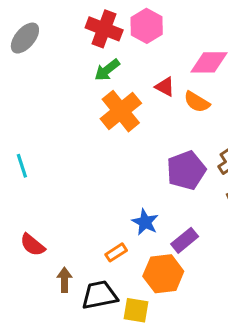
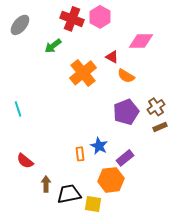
green arrow: (107, 70) -> (53, 46), moved
orange semicircle: (197, 102) -> (126, 76), moved
orange rectangle: (116, 252) -> (80, 154), moved, turned -64

